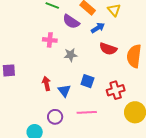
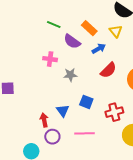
red semicircle: (108, 49) -> (108, 70), turned -66
red arrow: (46, 84) -> (44, 120), moved

